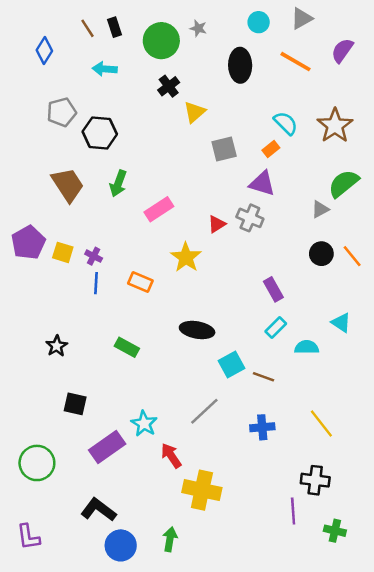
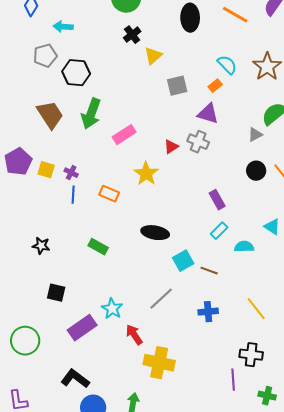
cyan arrow: (105, 69) -> (63, 27), moved
green arrow: (118, 183) -> (91, 114), size x1.4
black star: (57, 346) -> (41, 246), turned -30

